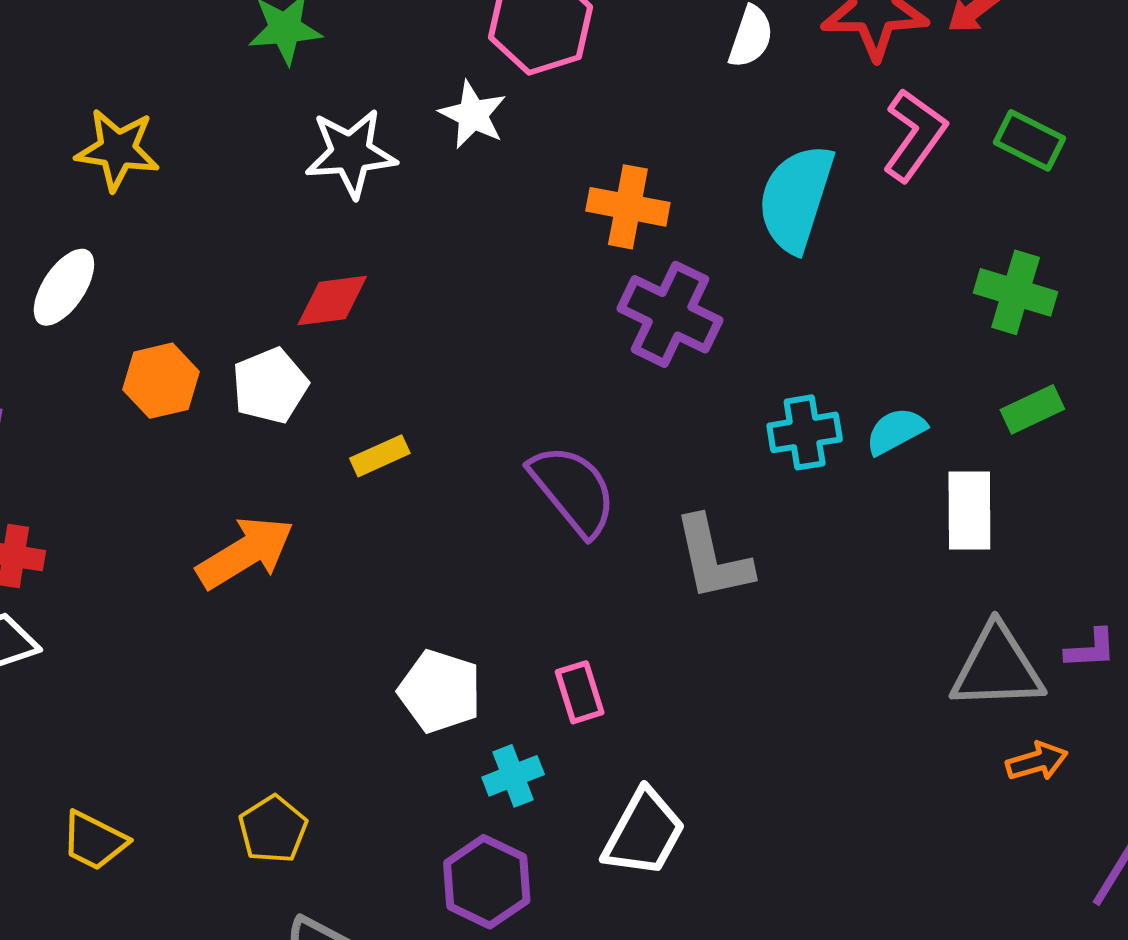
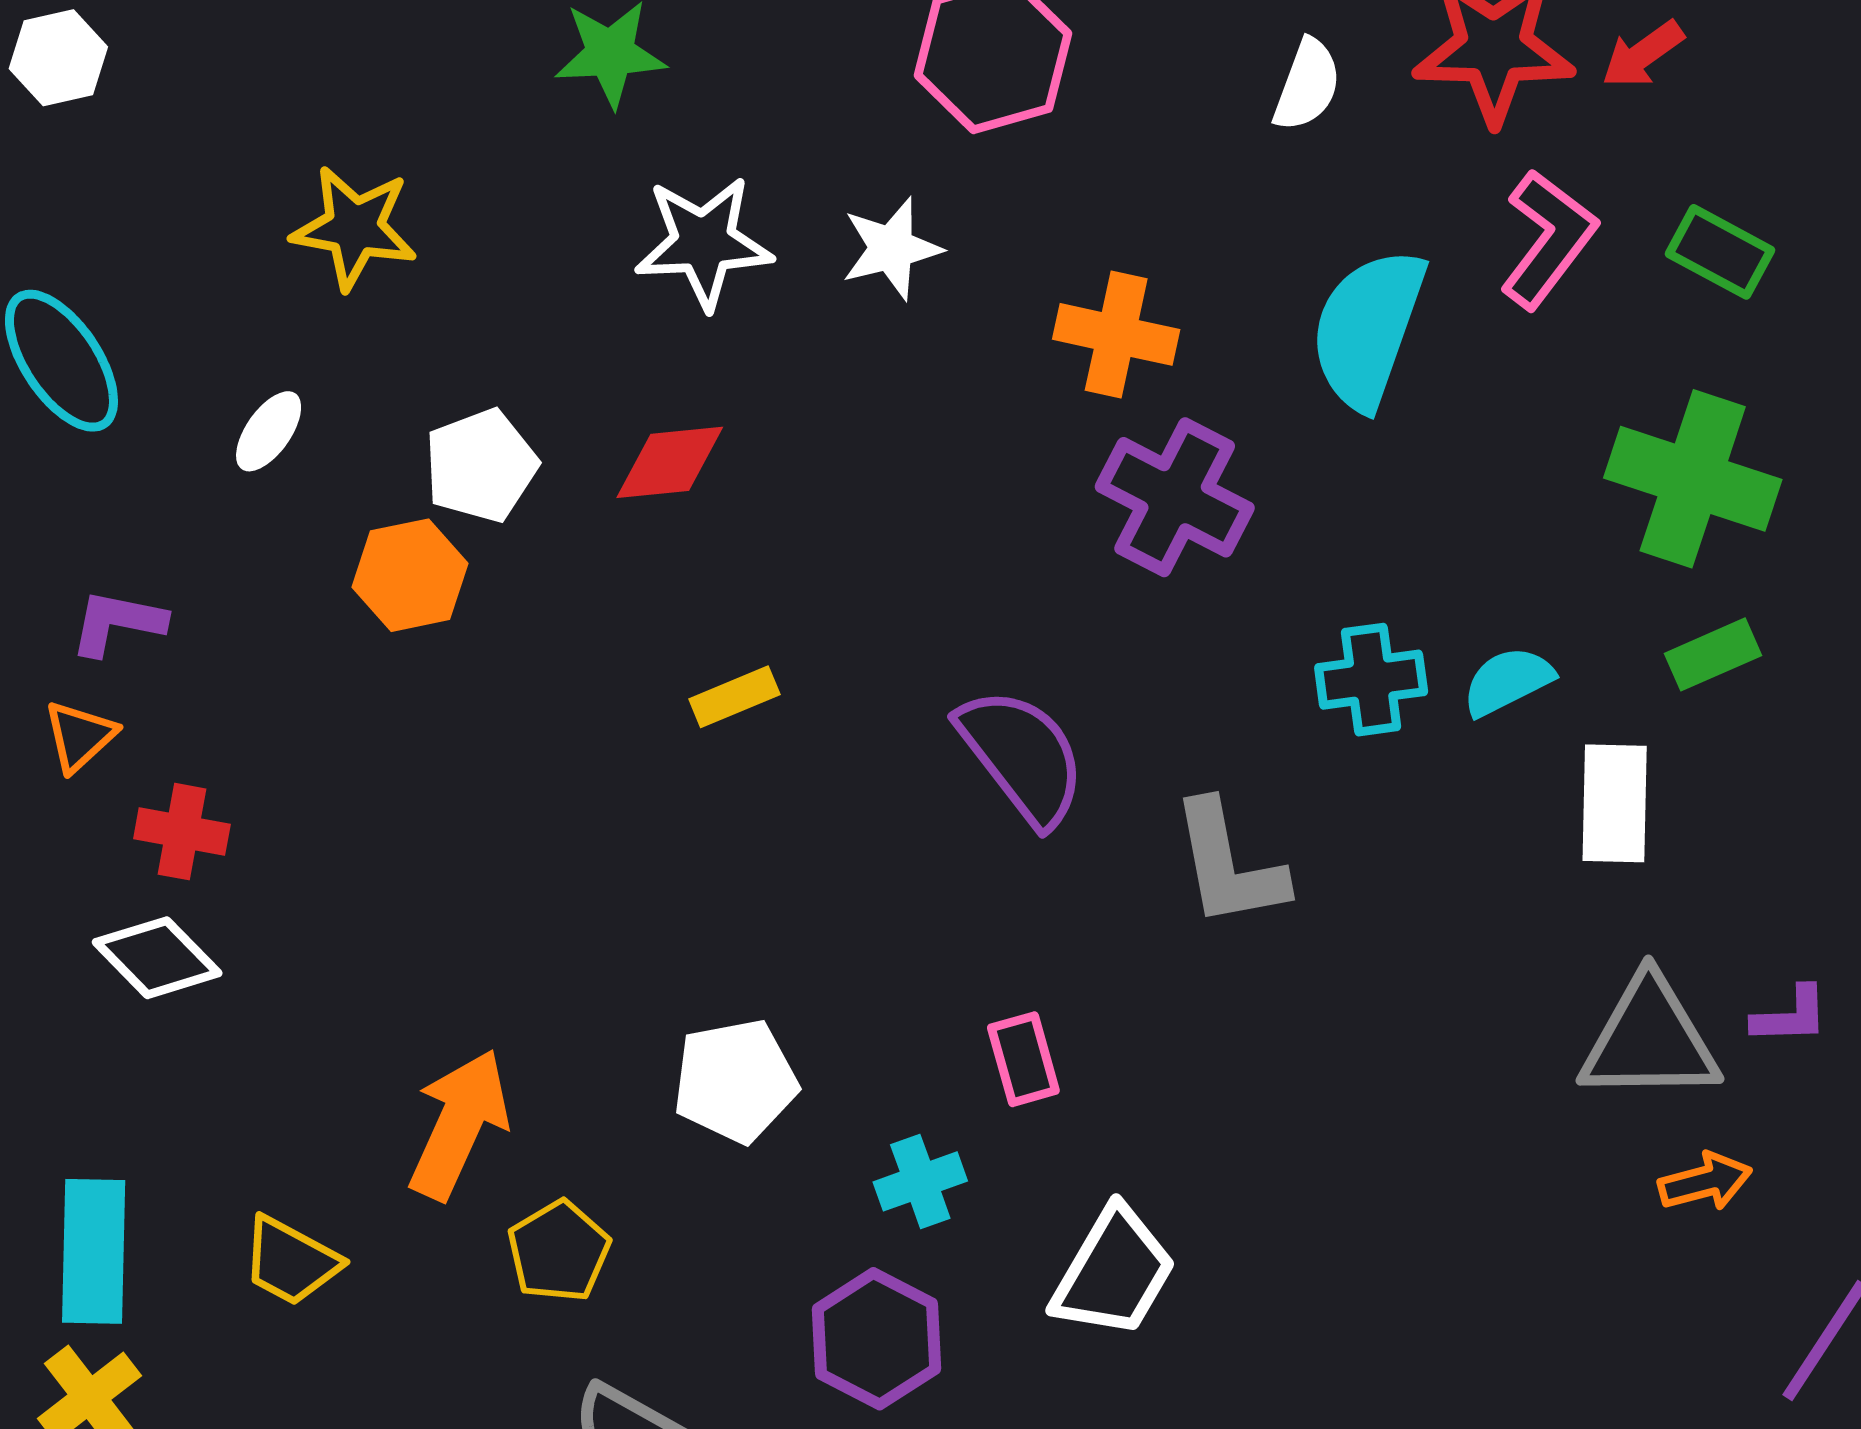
white star: (473, 115) -> (891, 248), moved, turned 30
white ellipse: (64, 287) -> (269, 431), size x0.7
green cross: (1016, 292) -> (1693, 479), size x1.4
white pentagon: (270, 386) -> (481, 466), moved
orange arrow: (245, 553) -> (459, 1124), moved, turned -36
white pentagon: (440, 691) -> (735, 1081), moved, turned -30

